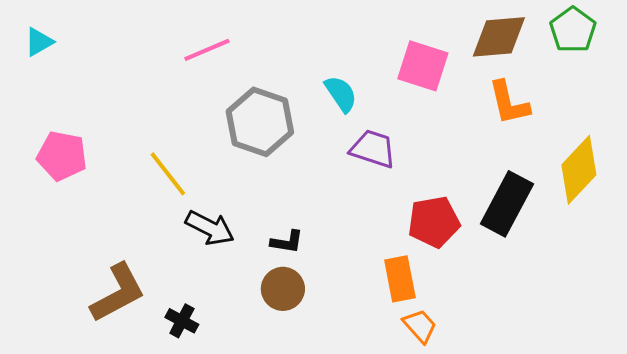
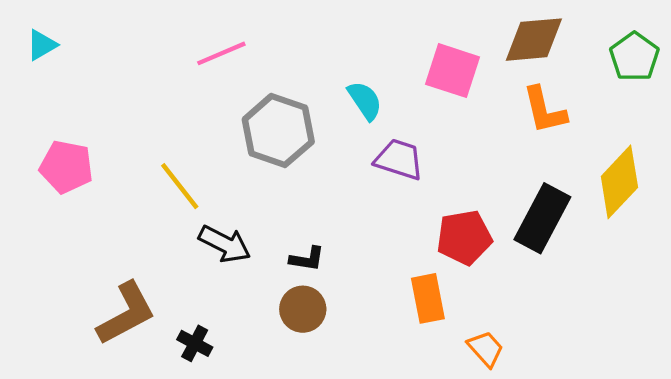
green pentagon: (573, 30) -> (634, 57), moved
orange trapezoid: (420, 326) -> (486, 349), moved

